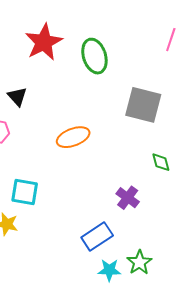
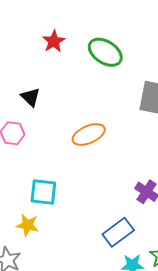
red star: (44, 42) -> (54, 41), size x0.6
green ellipse: (94, 56) -> (105, 52), turned -36

